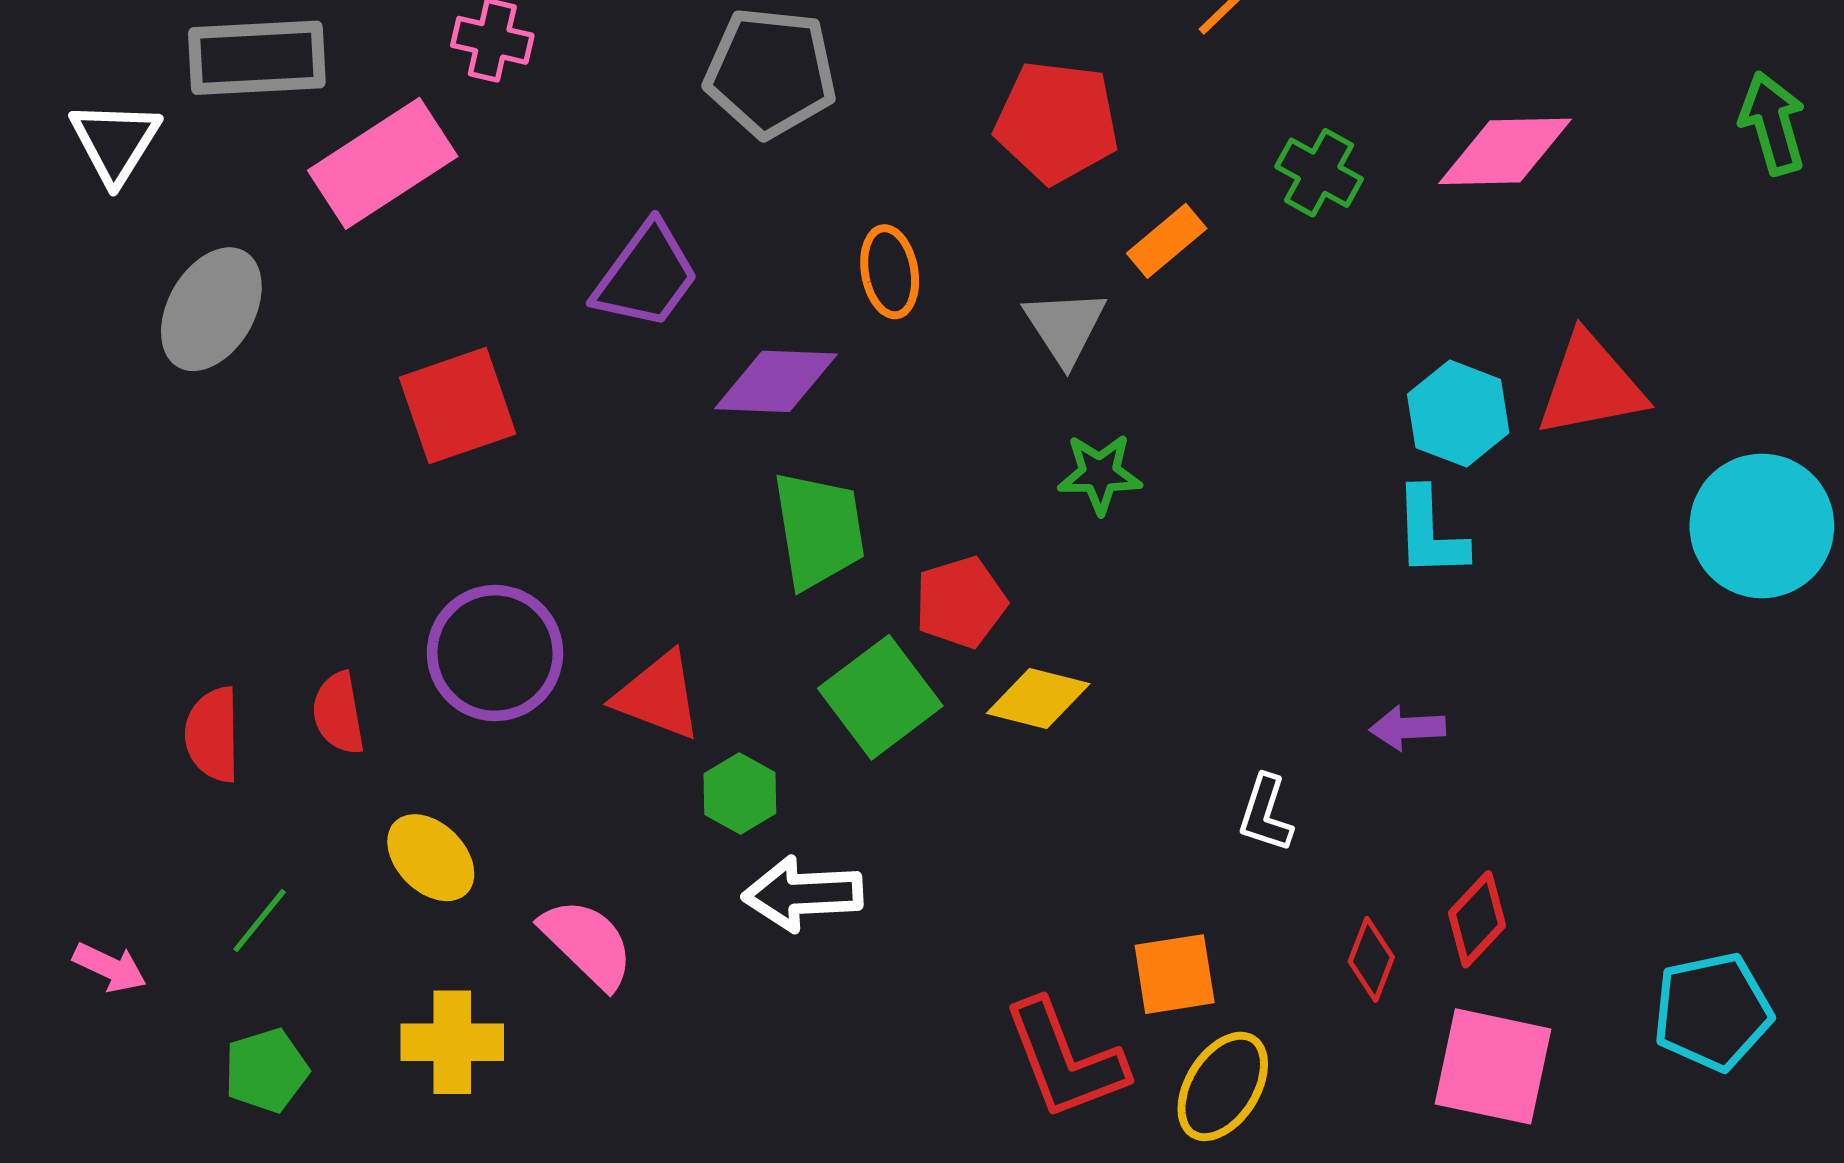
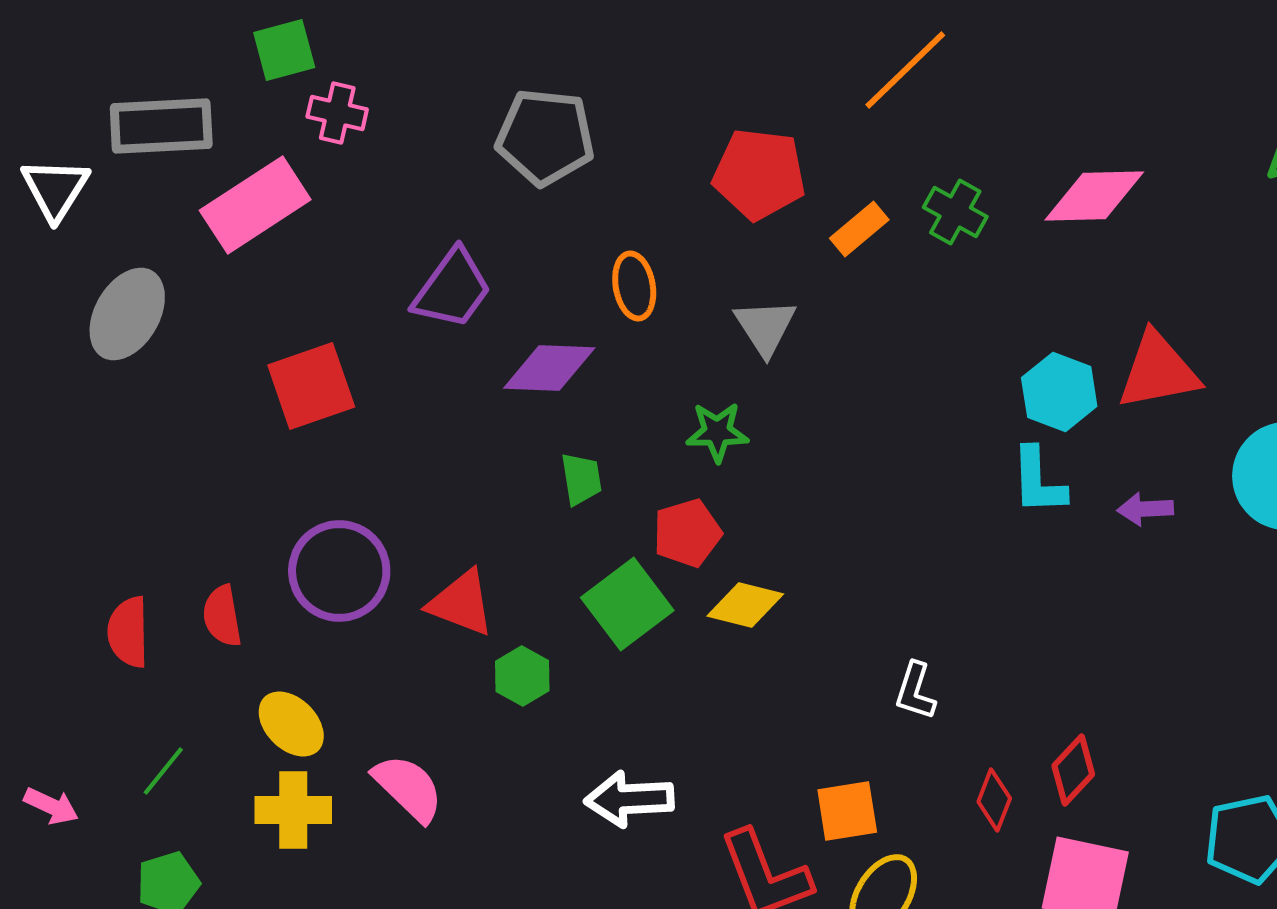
orange rectangle: (1167, 241) -> (859, 229), moved
green star: (1100, 474) -> (717, 432), moved
green trapezoid: (819, 530) -> (581, 479), size x0.6
purple arrow: (1407, 728) -> (1145, 509), moved
white arrow: (803, 894) -> (629, 799), moved
yellow cross: (452, 1042) -> (293, 810), moved

